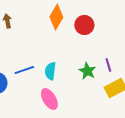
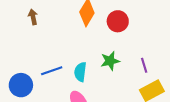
green star: (87, 71) -> (110, 61), moved, turned 30

